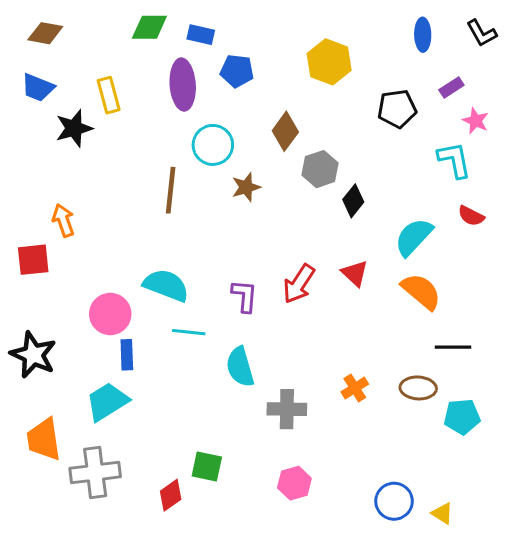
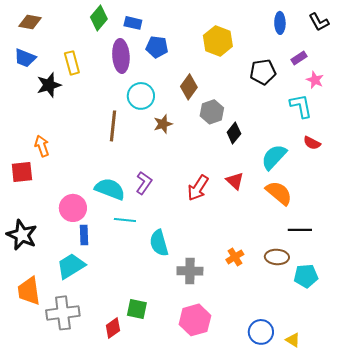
green diamond: (149, 27) -> (99, 18), turned -50
purple L-shape: (245, 296) -> (144, 183), moved, turned 30
pink hexagon: (294, 483) -> (195, 320), size x1.4

